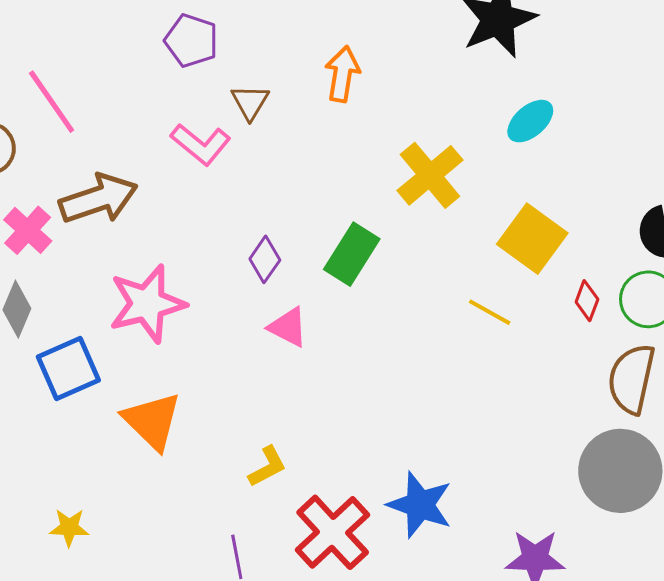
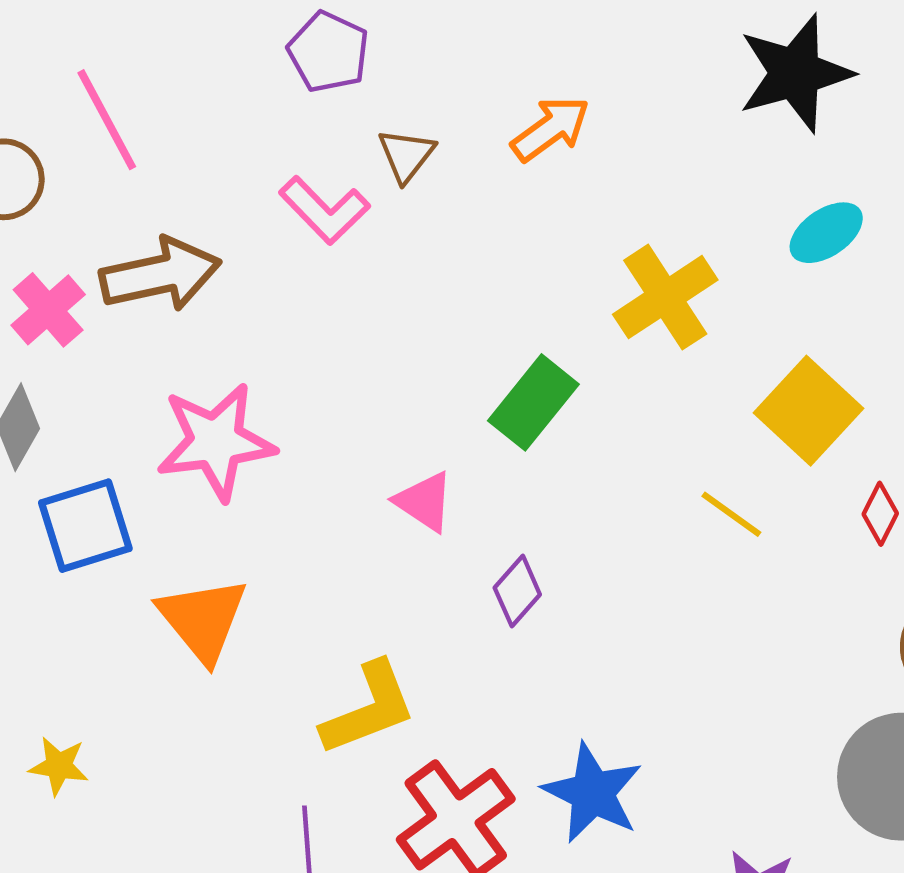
orange arrow: (342, 74) -> (551, 129), turned 38
purple diamond: (265, 259) -> (517, 591), moved
yellow L-shape: (267, 467) -> (369, 709), size x1.6

